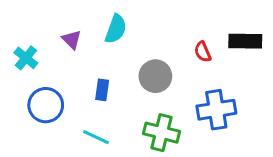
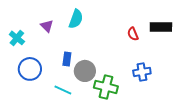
gray circle: (155, 76) -> (85, 71), moved
blue cross: (216, 110) -> (142, 72), size x0.7

